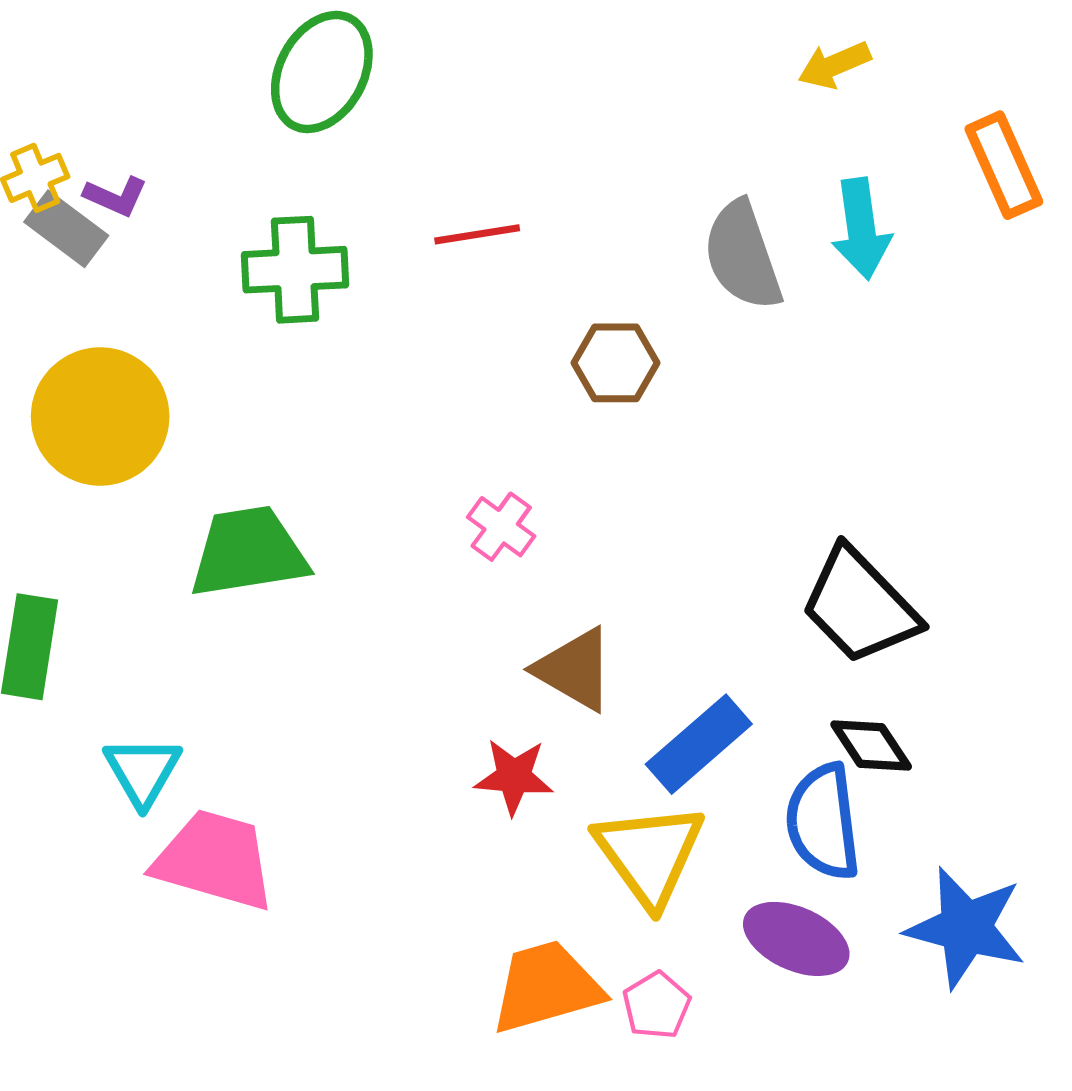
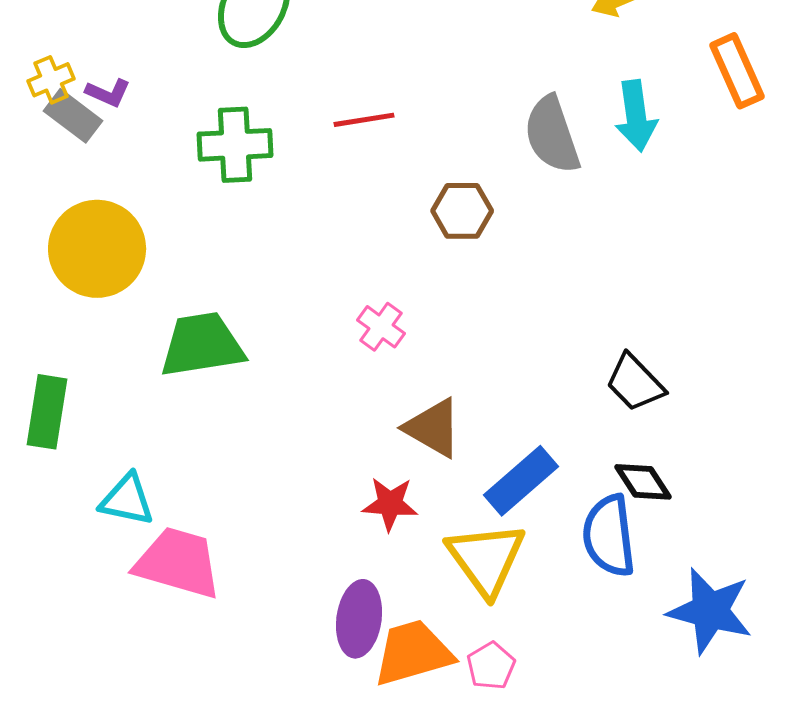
black trapezoid: (860, 606) -> (635, 383), size x0.7
cyan triangle: (143, 771) -> (127, 500), turned -48
purple ellipse: (796, 939) -> (359, 619), moved, turned 74

